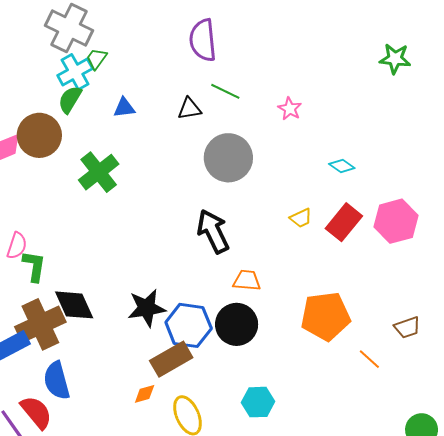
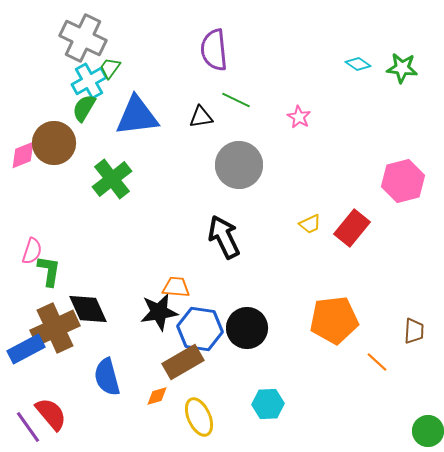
blue triangle: (124, 108) -> (137, 116), size x2.0
cyan diamond: (342, 166) -> (358, 64), moved
pink hexagon: (396, 221) -> (403, 181), moved
orange trapezoid: (247, 280) -> (176, 287), moved
brown trapezoid: (407, 327) -> (414, 331), turned -68
blue semicircle: (57, 381) -> (107, 377), moved

